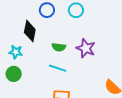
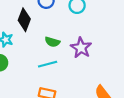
cyan line: (58, 68) -> (48, 64), turned -42

